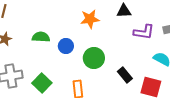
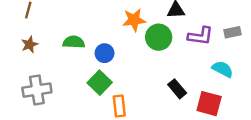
green circle: (94, 58) -> (159, 37), moved
green square: (42, 83) -> (100, 83), moved

